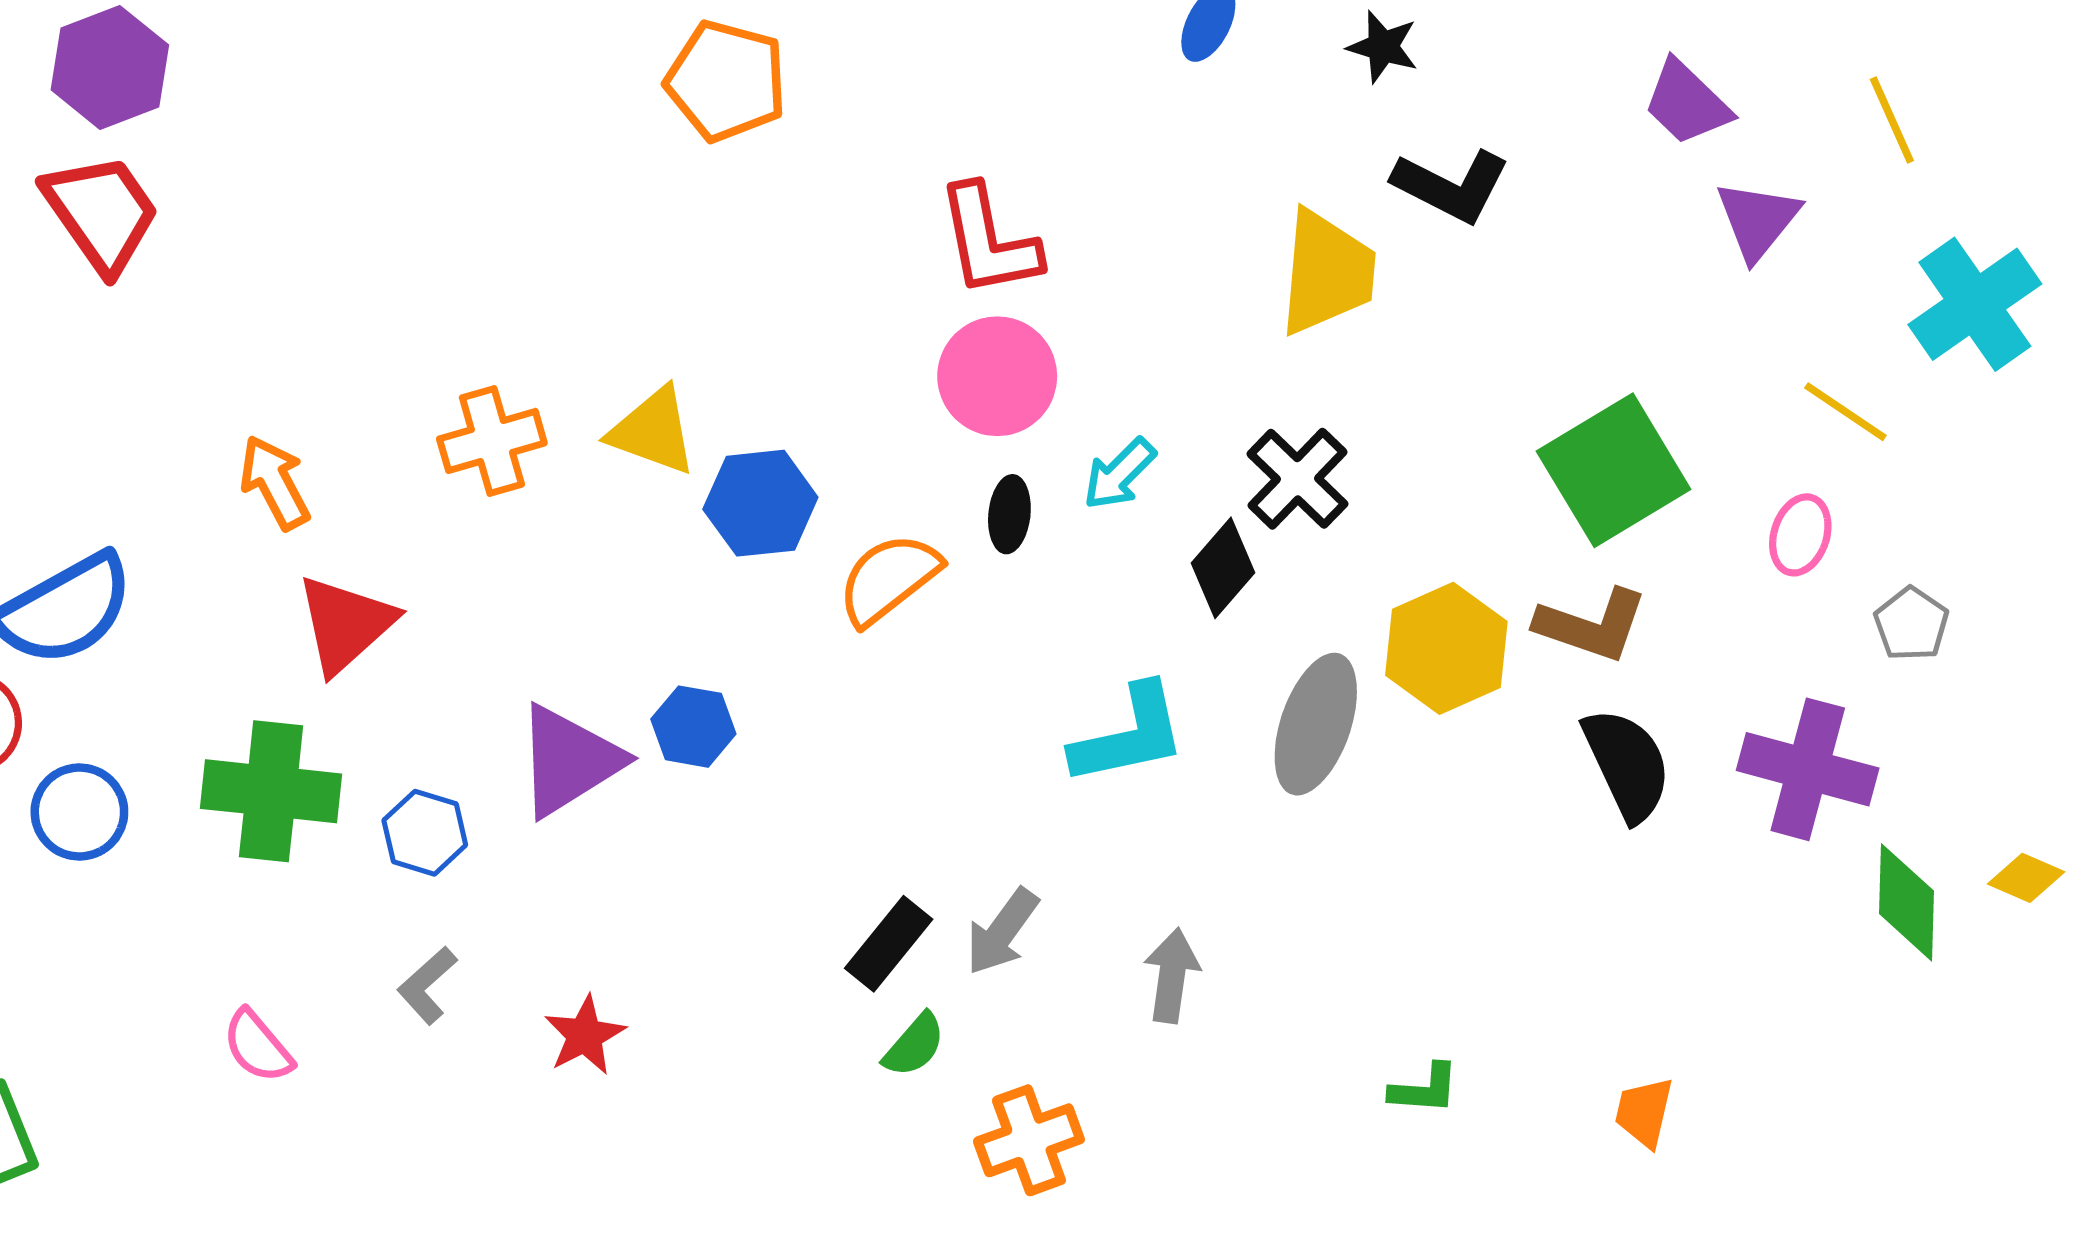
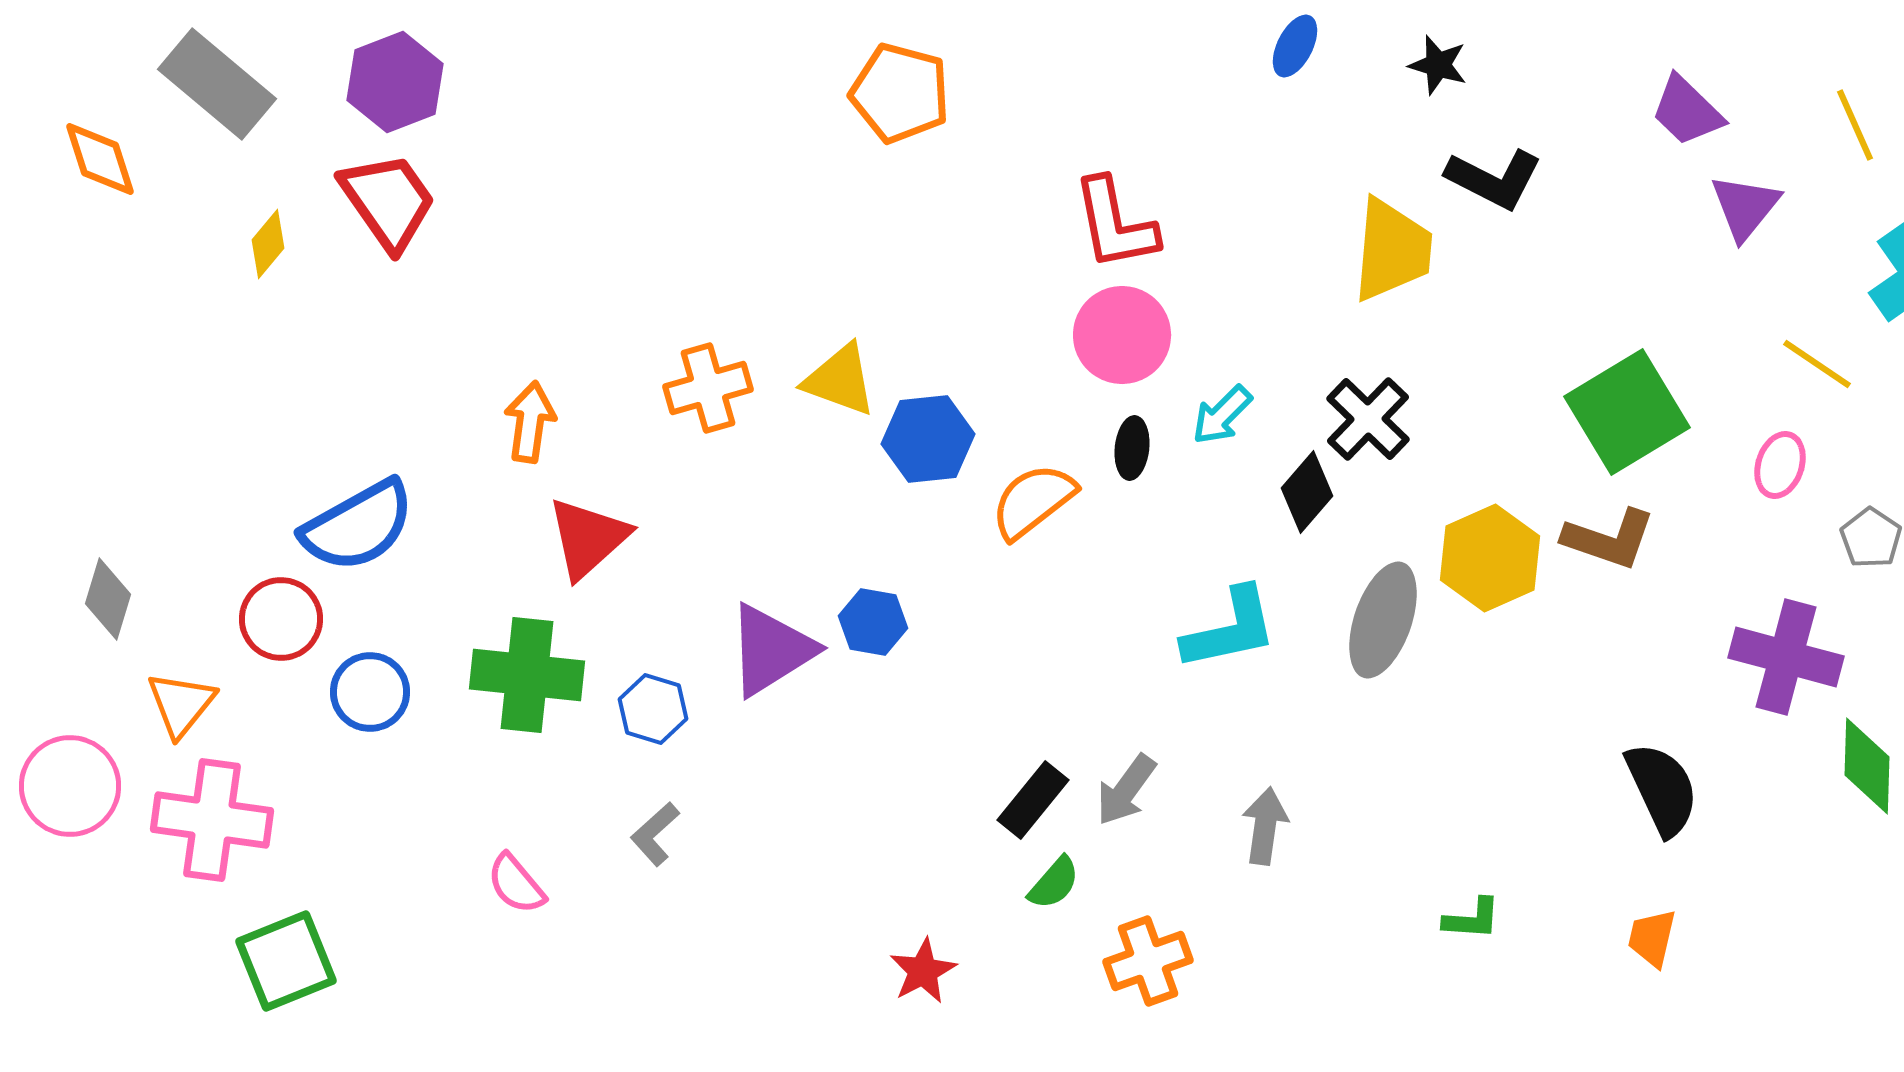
orange arrow: (275, 482) -> (530, 422), turned 36
black semicircle: (1627, 764) -> (1662, 789), moved
red star: (585, 1035) -> (923, 971), moved

